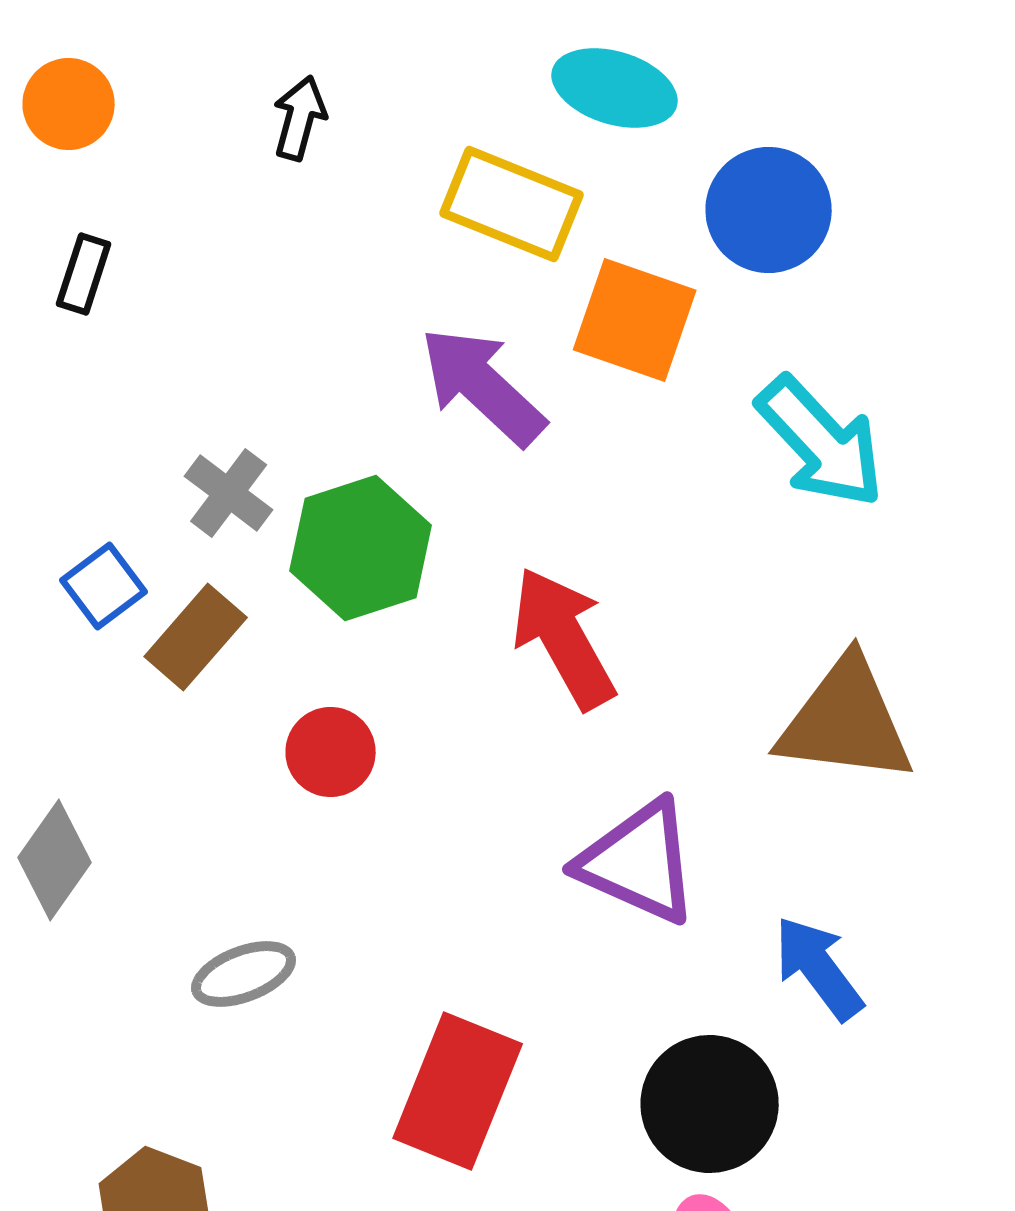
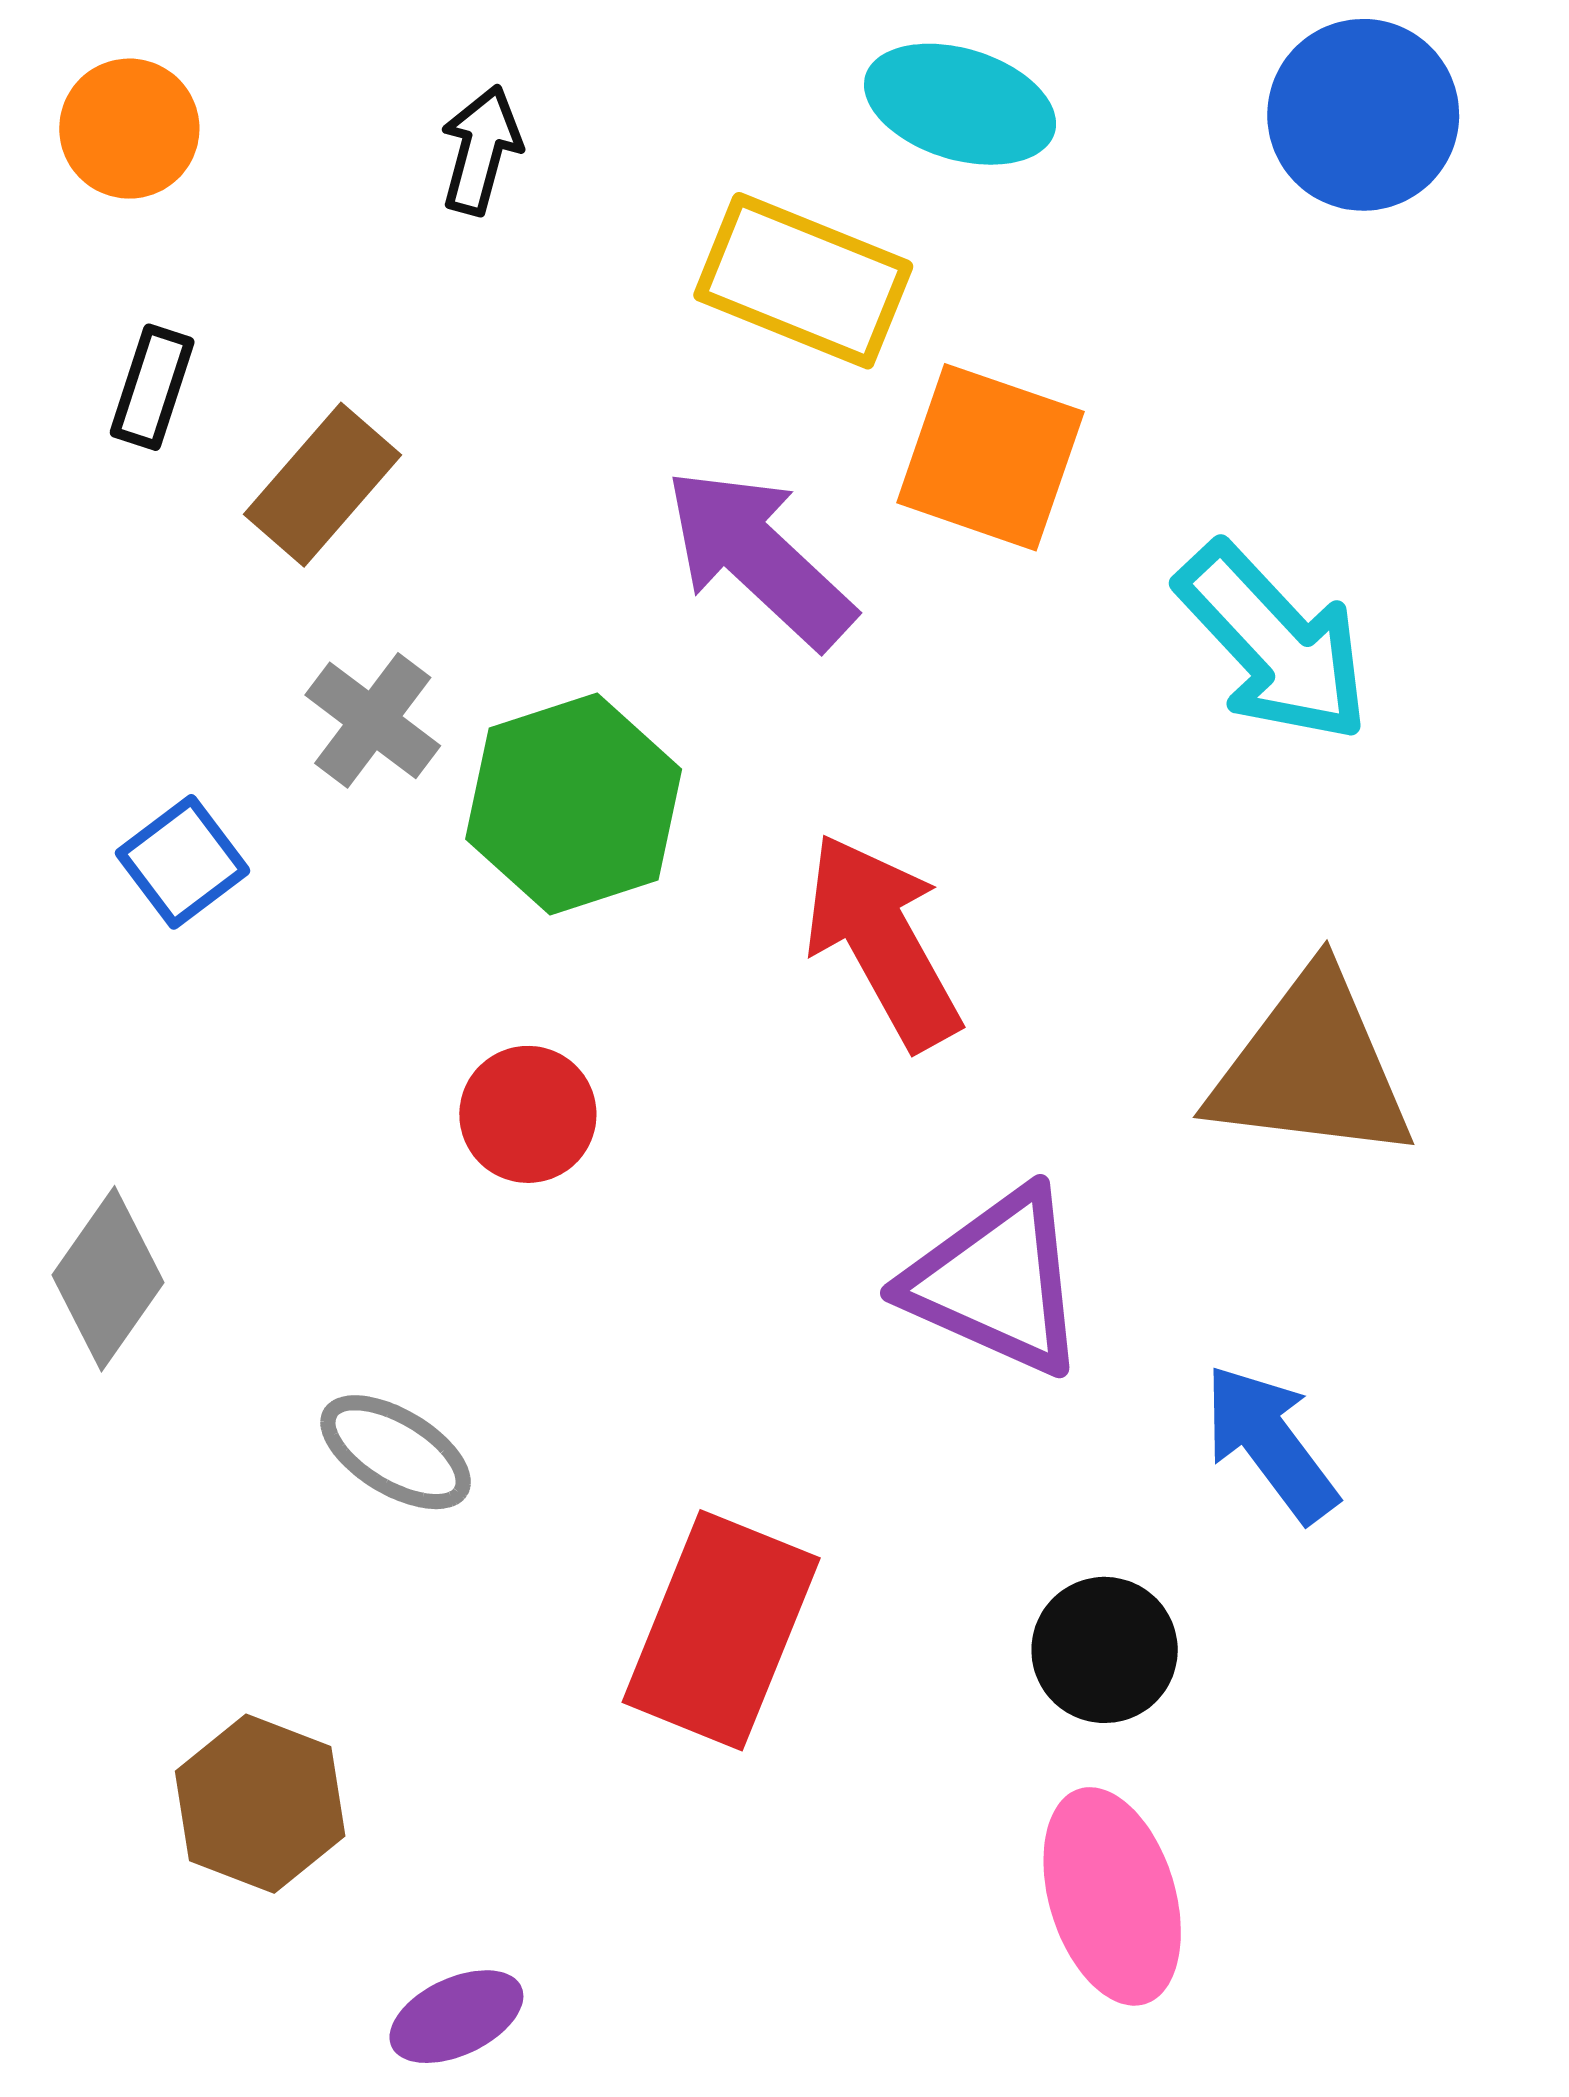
blue circle: (769, 210) -> (1363, 115), moved
brown rectangle: (196, 637) -> (323, 485), moved
gray ellipse: (244, 974) -> (396, 1452), turned 52
black circle: (710, 1104) -> (1105, 1650), size x0.7

